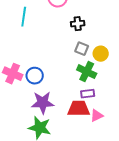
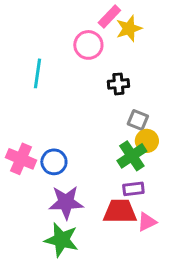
gray square: (82, 49) -> (138, 120), moved
yellow circle: (101, 54) -> (147, 141), moved
green cross: (87, 72) -> (132, 156), turned 30

